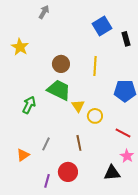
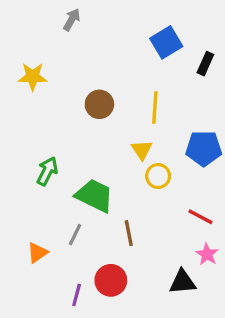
black rectangle: (126, 39) -> (205, 64), turned 40
yellow star: (20, 47) -> (33, 77), turned -30
green trapezoid: (59, 90) -> (95, 196), moved
yellow triangle: (78, 106) -> (142, 150), moved
yellow circle: (95, 116) -> (158, 176), moved

